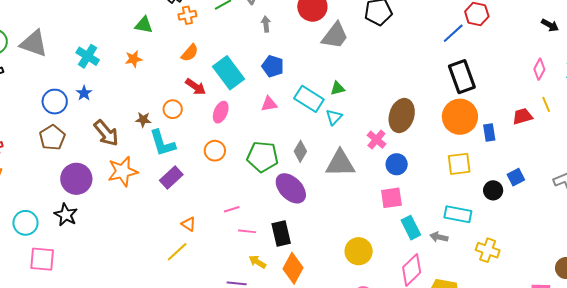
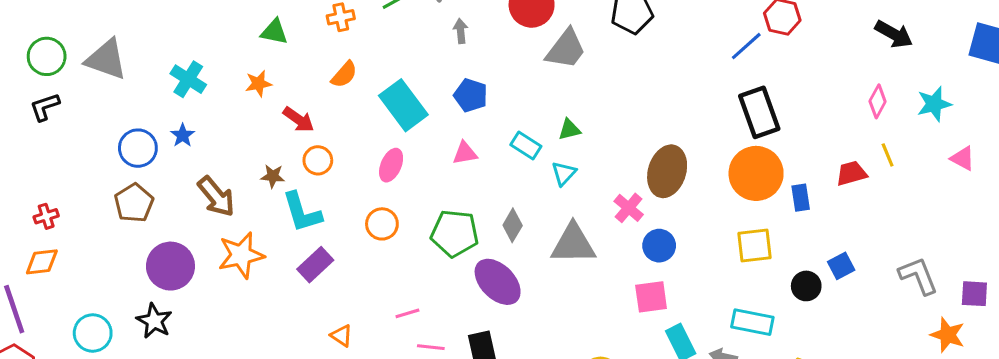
black arrow: (550, 25) -> (894, 34), size x1.4
red arrow: (196, 87) -> (298, 119), moved
cyan rectangle: (309, 99) -> (526, 145), size x0.7

